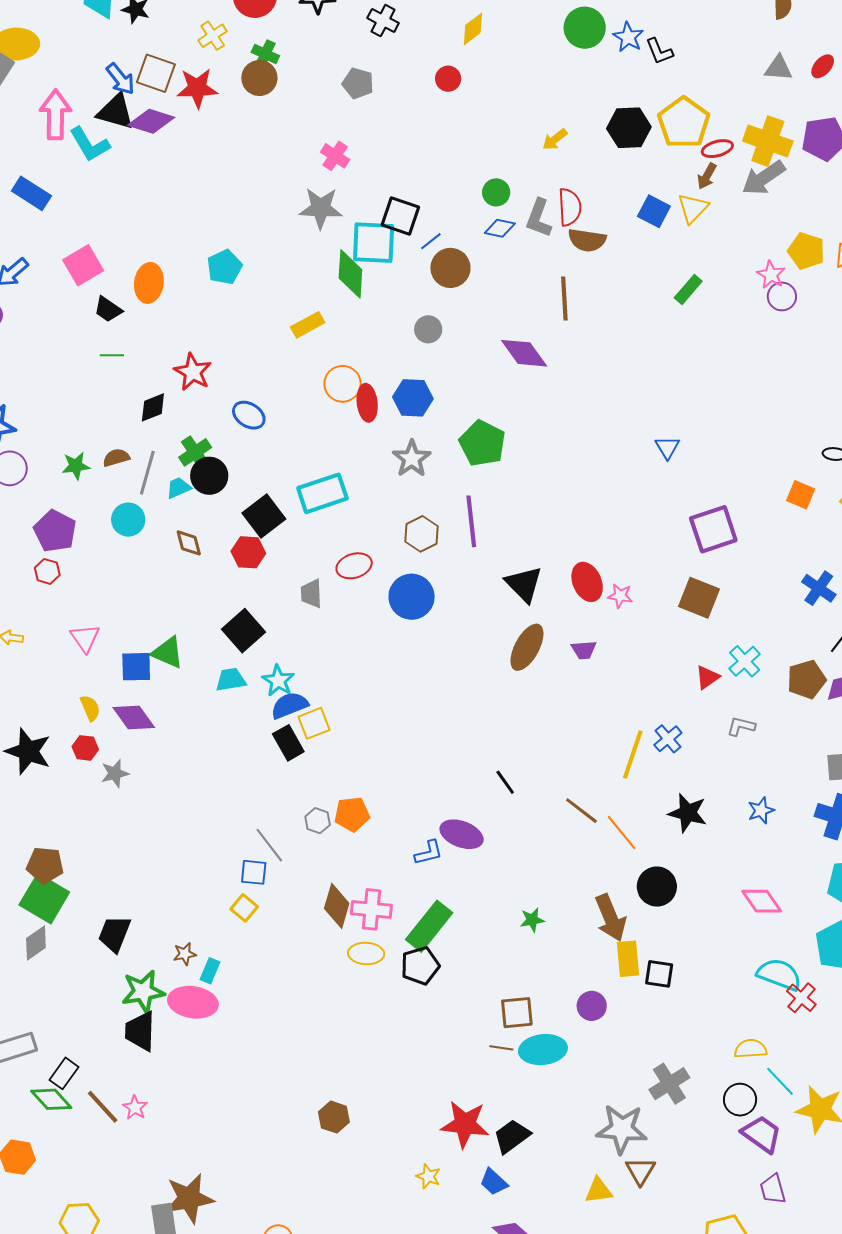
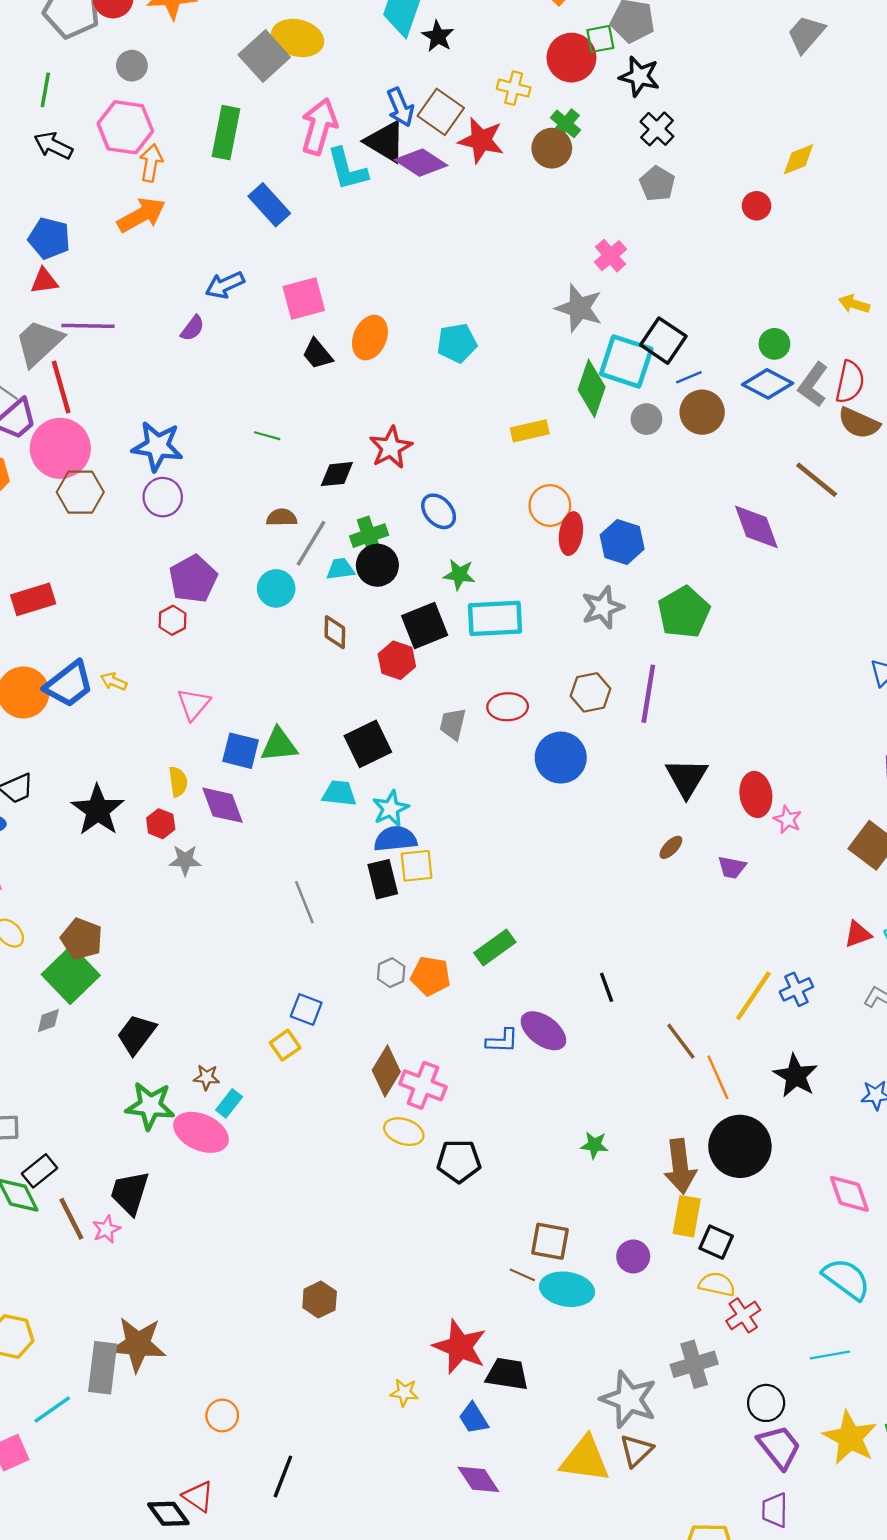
black cross: (383, 21) -> (657, 129), moved
yellow cross: (213, 36) -> (514, 88), turned 32
yellow arrow: (555, 139) -> (854, 304), turned 40
blue diamond: (500, 228) -> (768, 384), size x1.4
brown line: (564, 299) -> (817, 480), turned -63
gray circle: (428, 329) -> (646, 419), moved
green line: (112, 355) -> (267, 436), moved
green star: (76, 466) -> (459, 575), moved
brown ellipse: (527, 647) -> (671, 847), size x0.5
green triangle: (168, 653) -> (279, 745), turned -45
gray line: (269, 845) -> (304, 902), moved
black circle: (657, 887) -> (740, 1146), size x1.4
green rectangle: (429, 926) -> (495, 948), moved, size x0.7
gray diamond: (36, 943) -> (48, 1021), size x0.7
red cross: (801, 998) -> (743, 1315), moved
black trapezoid: (140, 1031) -> (130, 1193), moved
yellow semicircle: (751, 1049) -> (717, 1284), moved
cyan line: (780, 1081) -> (830, 1355), moved, turned -72
black trapezoid: (512, 1136) -> (507, 1374), turned 30
yellow star: (428, 1176) -> (404, 1392), turned -30
yellow triangle: (599, 1191) -> (585, 1459), size x1.6

